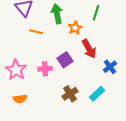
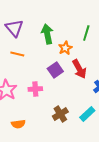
orange line: (36, 32) -> (17, 54), moved
purple square: (65, 60) -> (55, 70), moved
orange semicircle: (20, 99) -> (18, 124), moved

